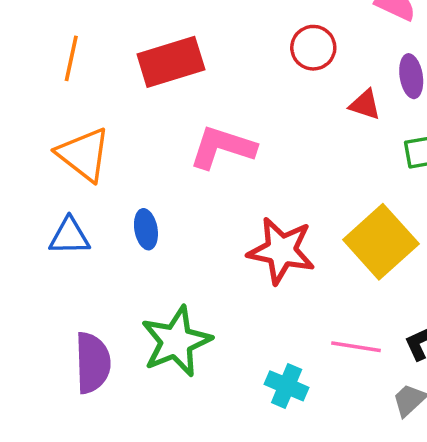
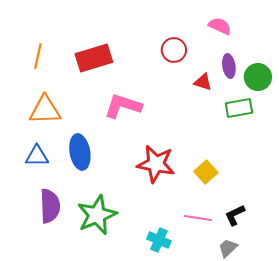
orange triangle: (84, 154) -> (45, 110), turned -40
blue ellipse: (146, 229) -> (80, 152), size x1.6
yellow square: (381, 242) -> (206, 172), moved, size x0.6
purple semicircle: (93, 363) -> (50, 206), moved

